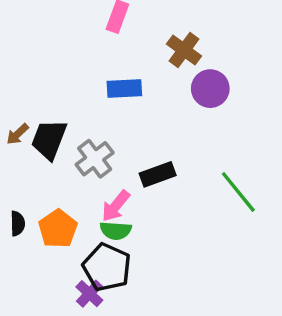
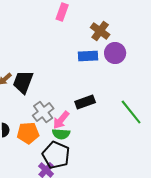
blue rectangle: (124, 89) -> (88, 56), moved
gray cross: (95, 159) -> (43, 112), moved
orange pentagon: (58, 229) -> (28, 133), turned 30

